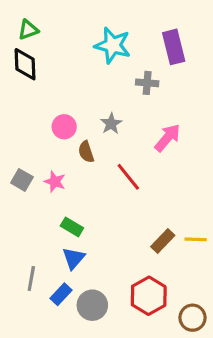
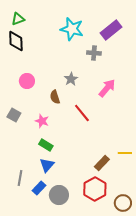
purple rectangle: (174, 47) -> (111, 30), turned 65
pink circle: (64, 127) -> (27, 81), moved
pink star: (55, 182) -> (42, 121), moved
brown rectangle: (163, 241) -> (102, 163), moved

